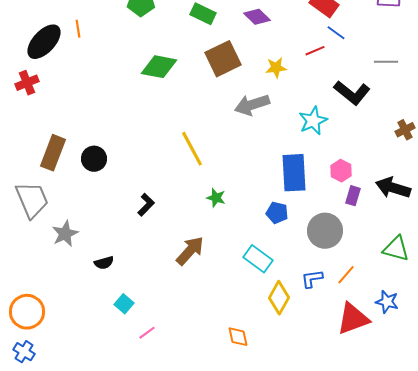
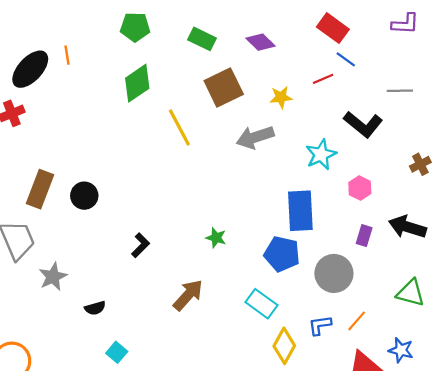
green diamond: (159, 67) -> (137, 83), moved, turned -45
yellow line: (192, 149) -> (179, 128), moved
pink hexagon: (341, 171) -> (360, 188), moved
blue pentagon: (277, 213) -> (282, 254), size x1.5

